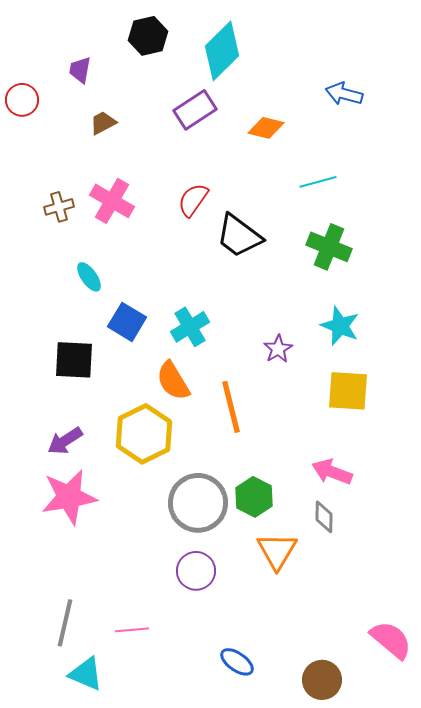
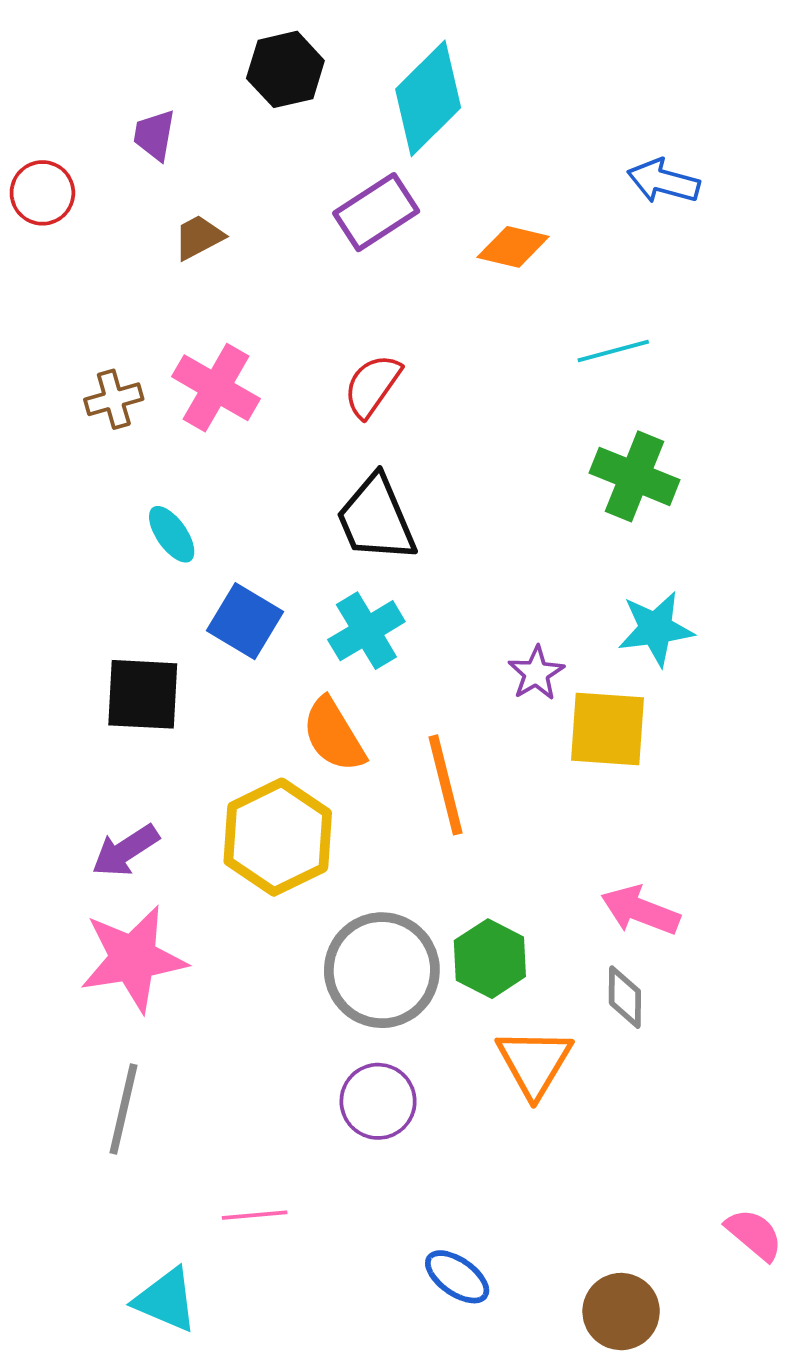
black trapezoid: (239, 236) -> (376, 519), moved, turned 30
cyan star: (340, 326) -> (656, 629), turned -30
yellow square: (348, 391) -> (608, 729), moved
gray line: (65, 623) -> (123, 1109), moved
pink semicircle: (391, 640) -> (754, 1234), size x0.7

